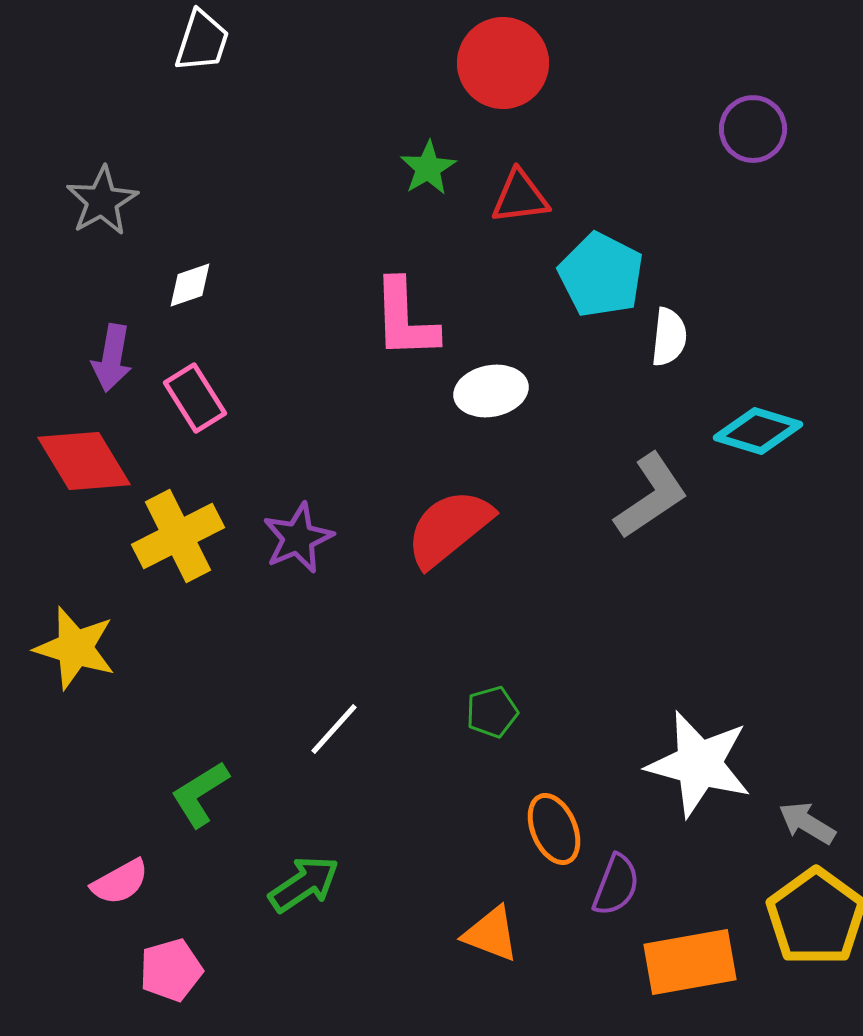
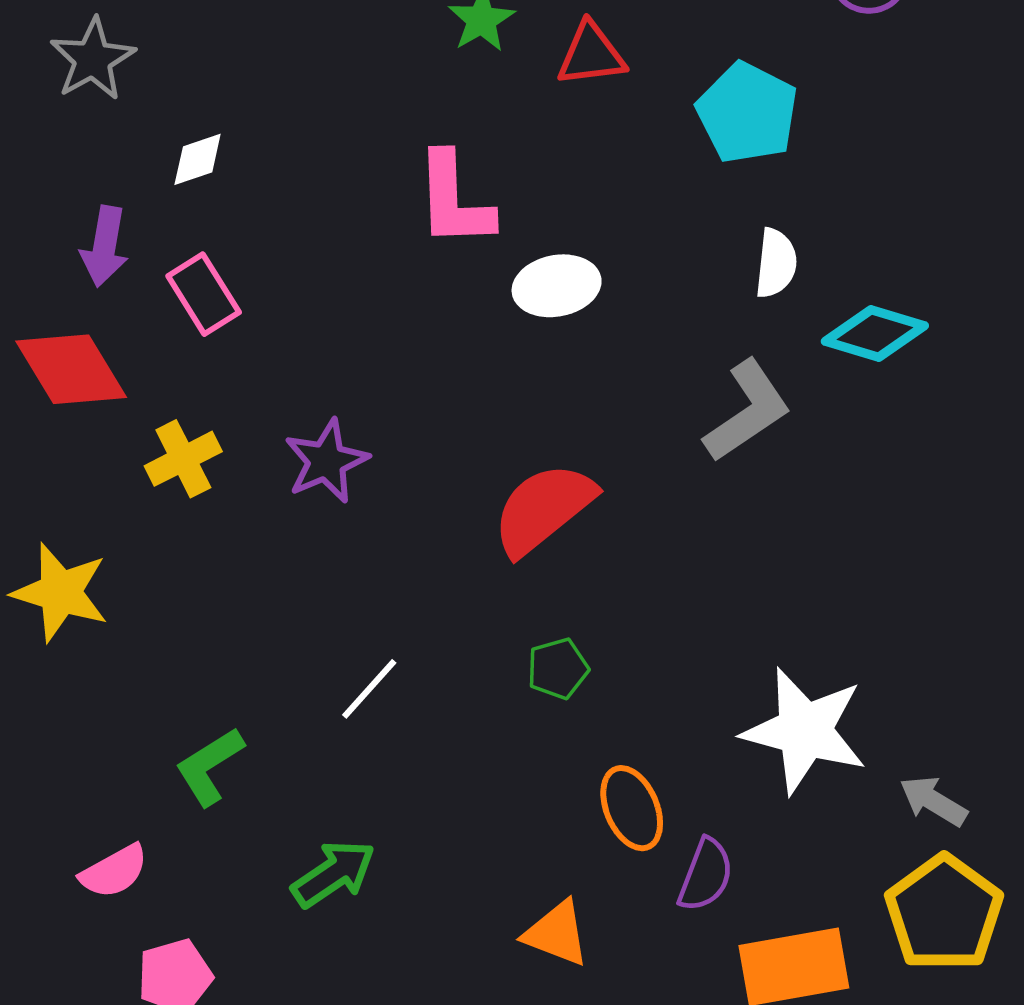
cyan pentagon: (601, 275) -> (747, 113), moved
white semicircle: (669, 337) -> (776, 263), moved
red semicircle: (449, 528) -> (543, 509), moved
yellow cross: (178, 536) -> (183, 459), size x0.7

